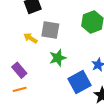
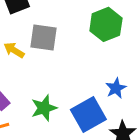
green star: (58, 58) -> (44, 108), moved

